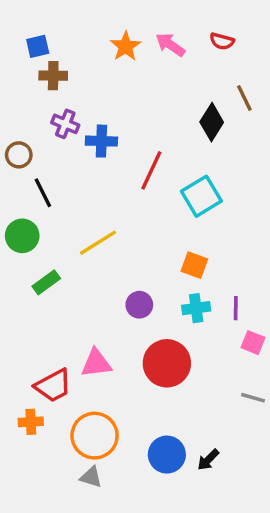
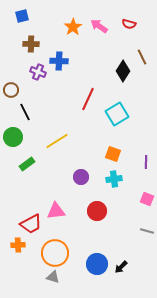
blue square: (38, 46) -> (22, 16), moved
blue cross: (101, 141) -> (59, 61), moved
purple line: (236, 308) -> (146, 162), moved
red circle: (167, 363) -> (97, 211), size x0.7

